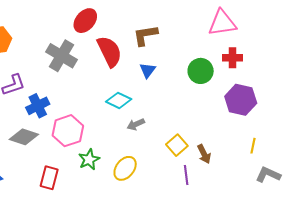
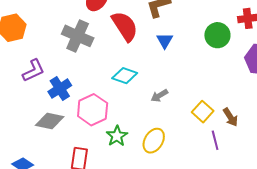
cyan diamond: (119, 100) -> (125, 76), moved

